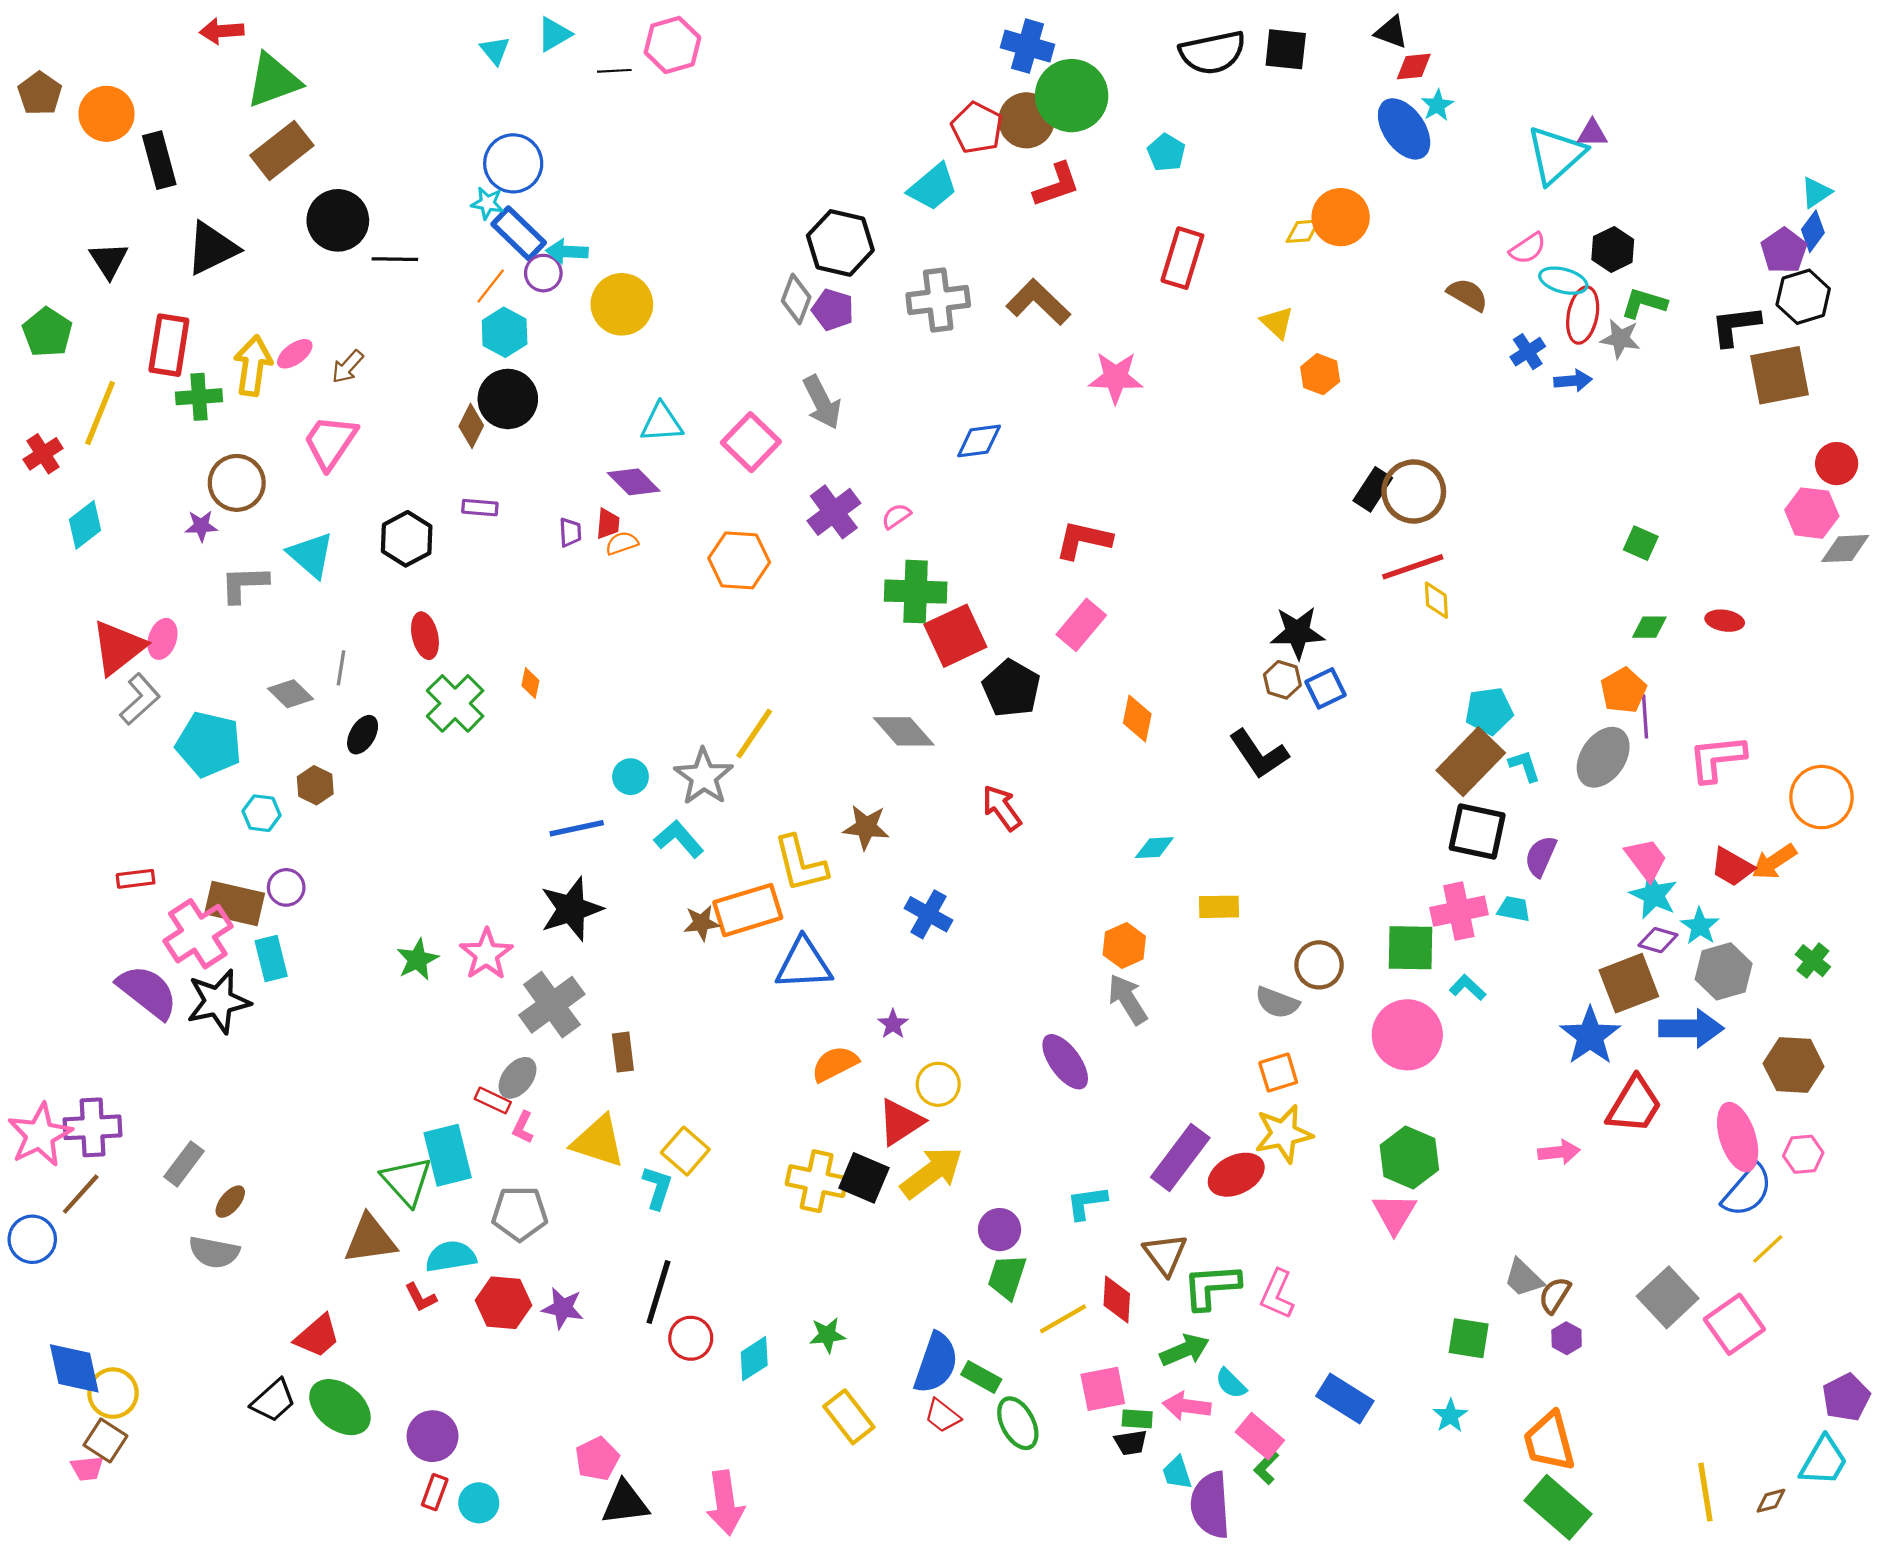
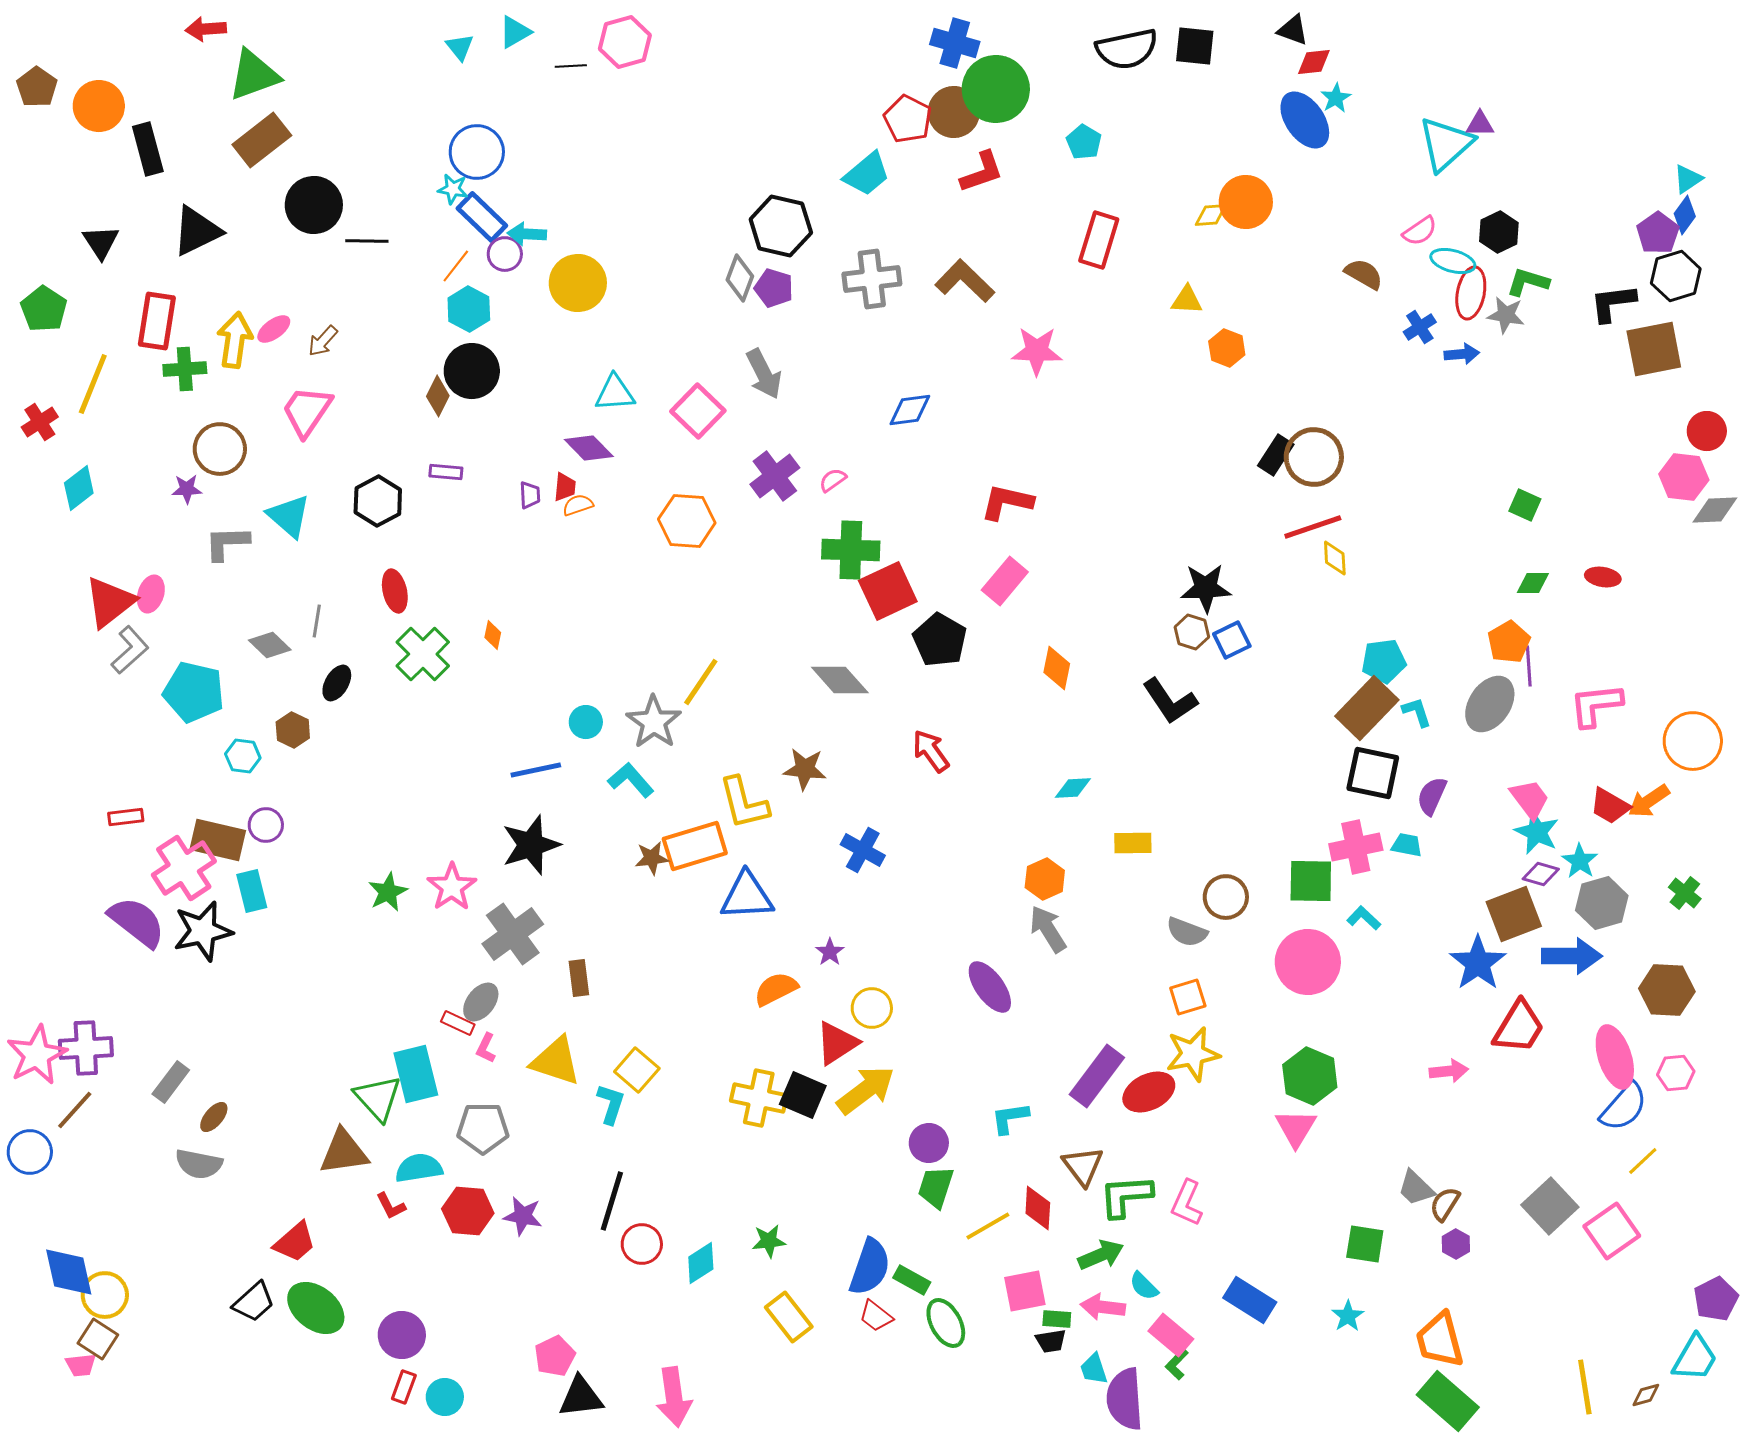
yellow triangle: (1277, 323) -> (1187, 300), turned -40

